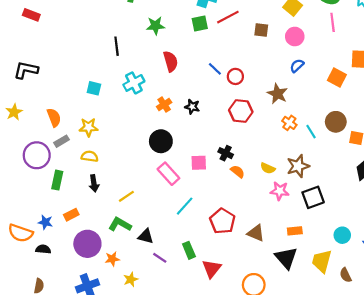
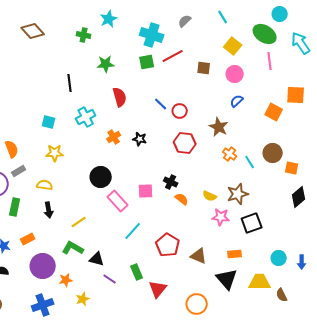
yellow star: (89, 127) -> (55, 153), moved
black circle: (161, 141) -> (101, 177), moved
yellow trapezoid: (322, 261) -> (260, 282), turned 75

